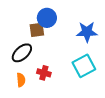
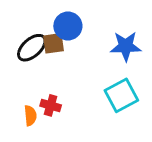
black ellipse: (22, 53) -> (32, 48), moved
red cross: (44, 73) -> (51, 105), moved

